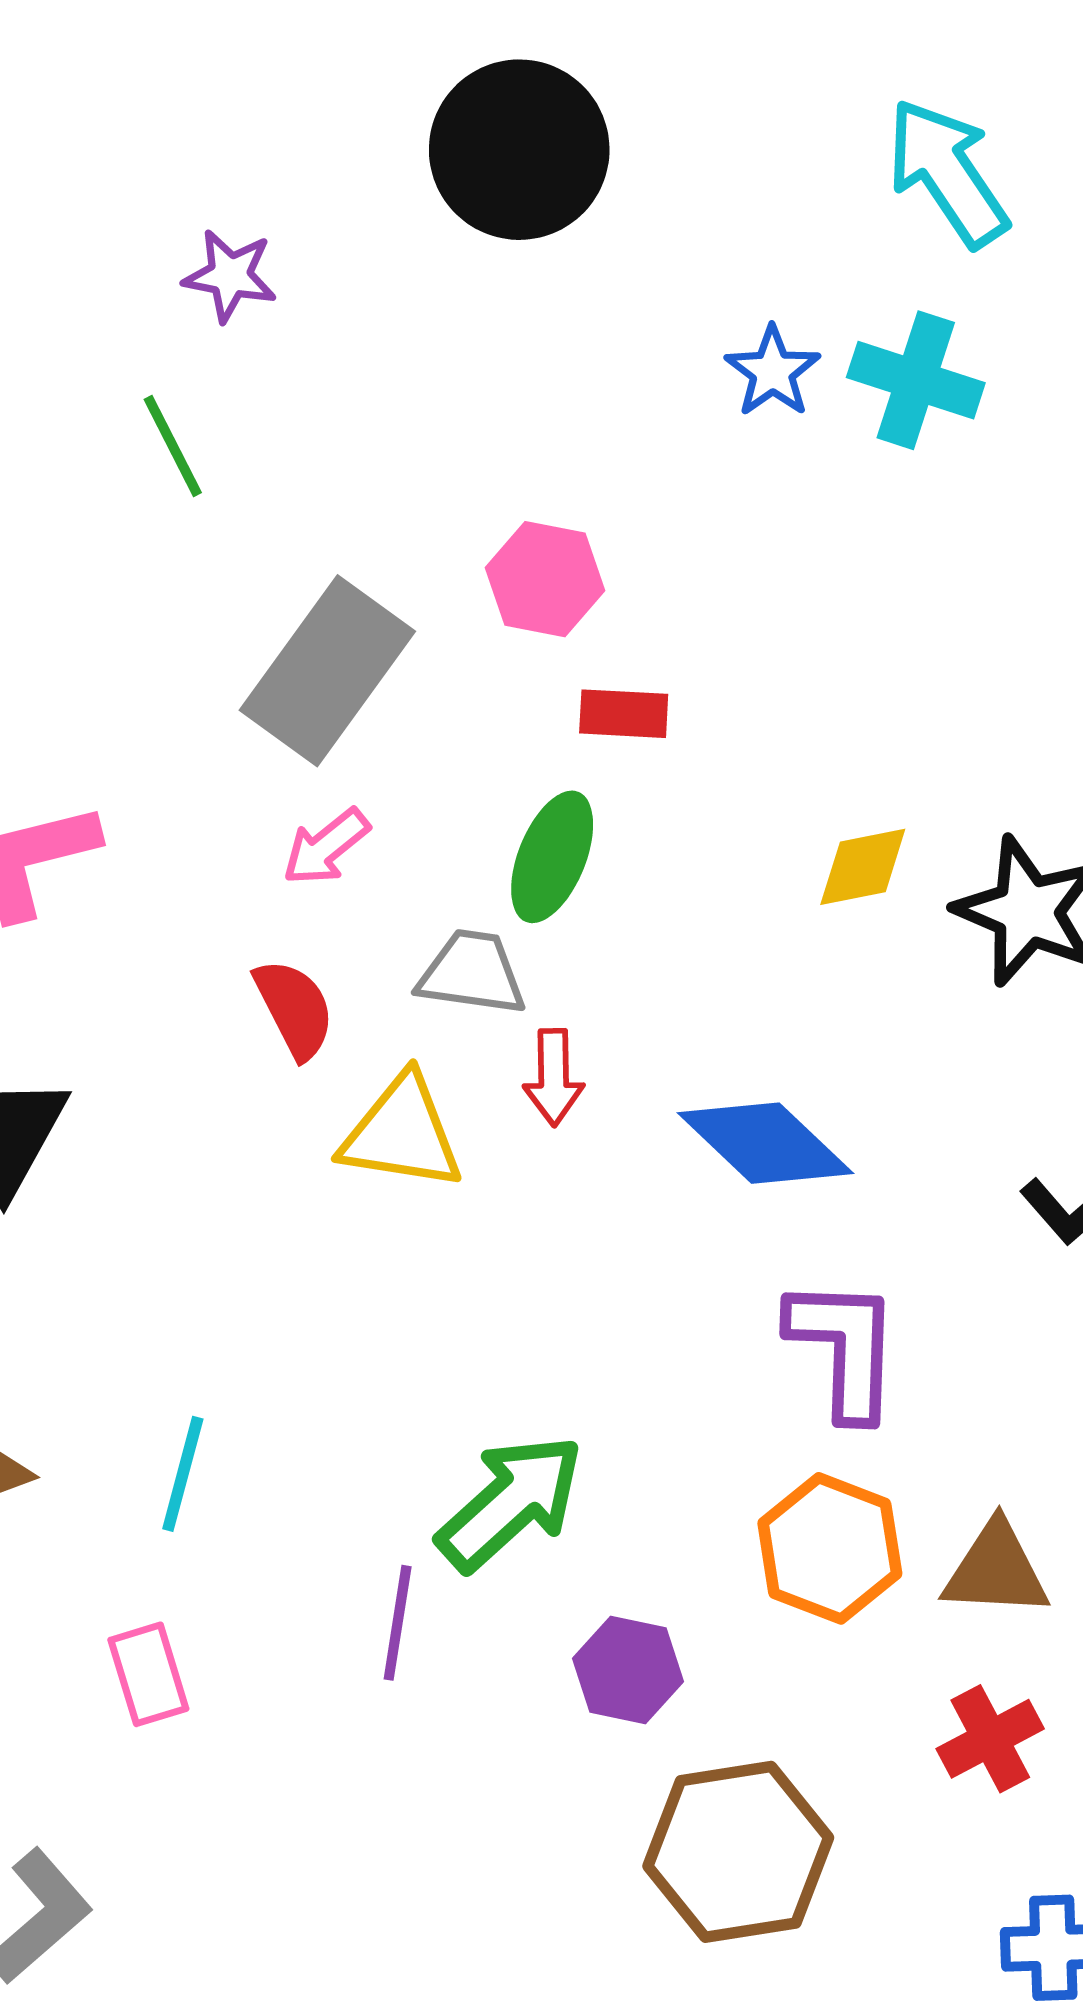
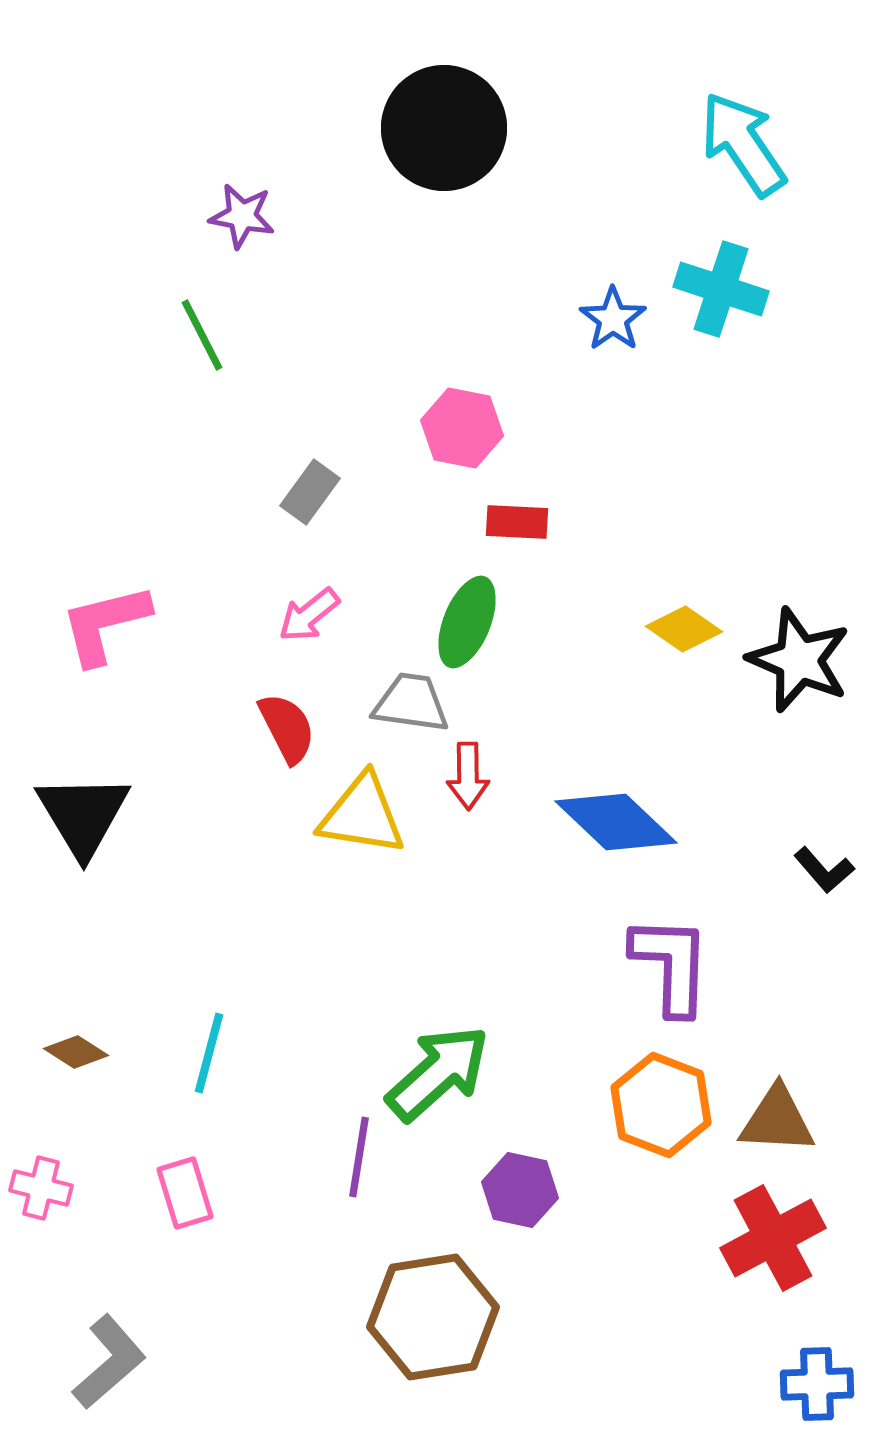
blue star: (773, 372) -> (613, 319), moved
gray rectangle: (327, 671) -> (310, 492), size x0.5
yellow diamond: (863, 867) -> (684, 629), turned 46
red cross: (990, 1739) -> (773, 1238), size x1.4
brown hexagon: (738, 1852) -> (433, 1317), moved

